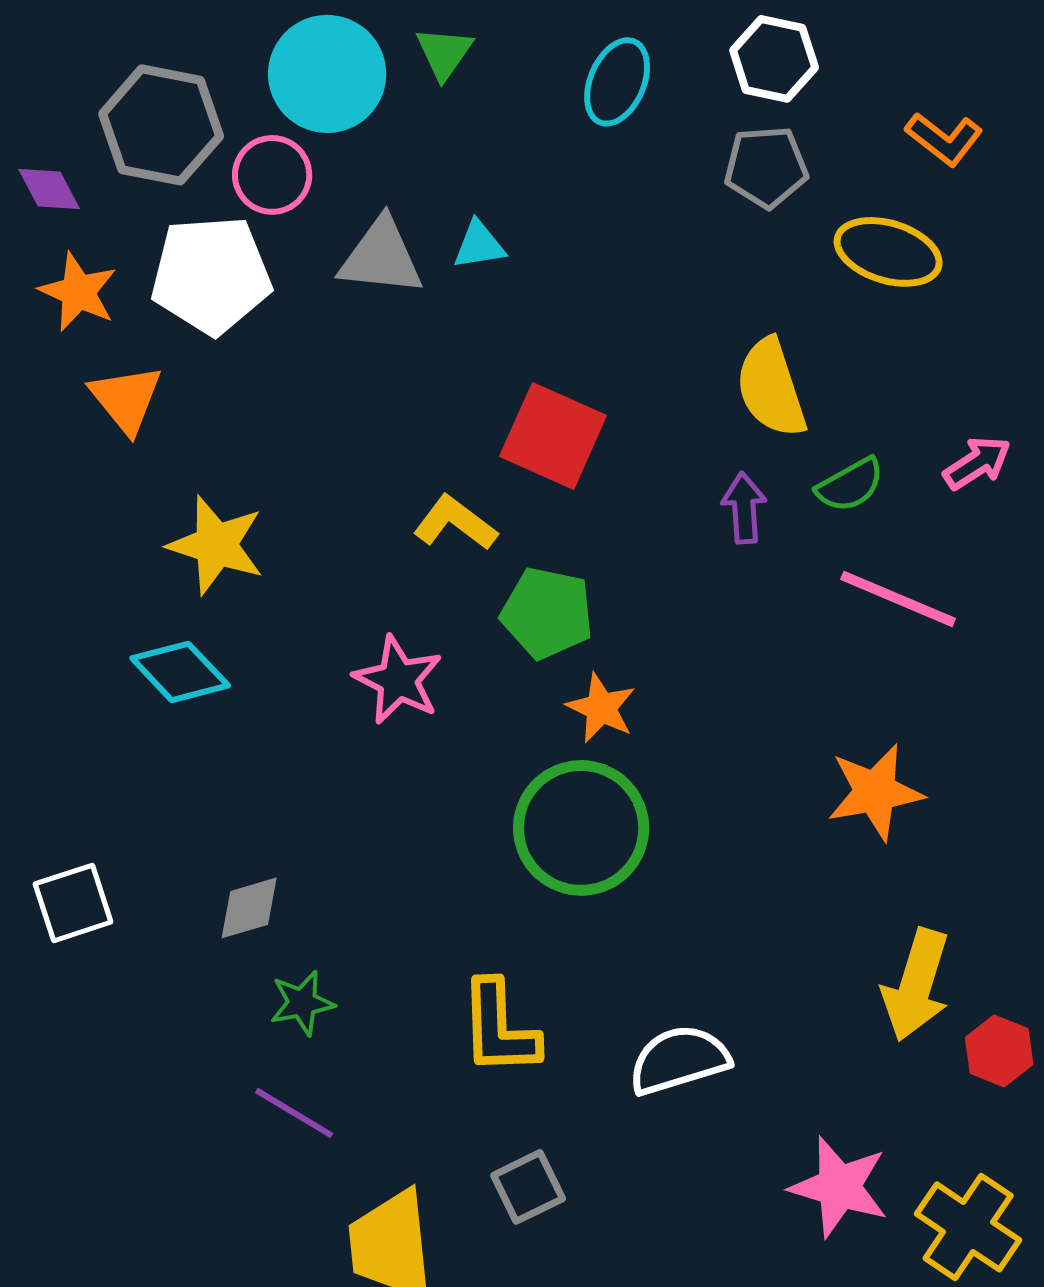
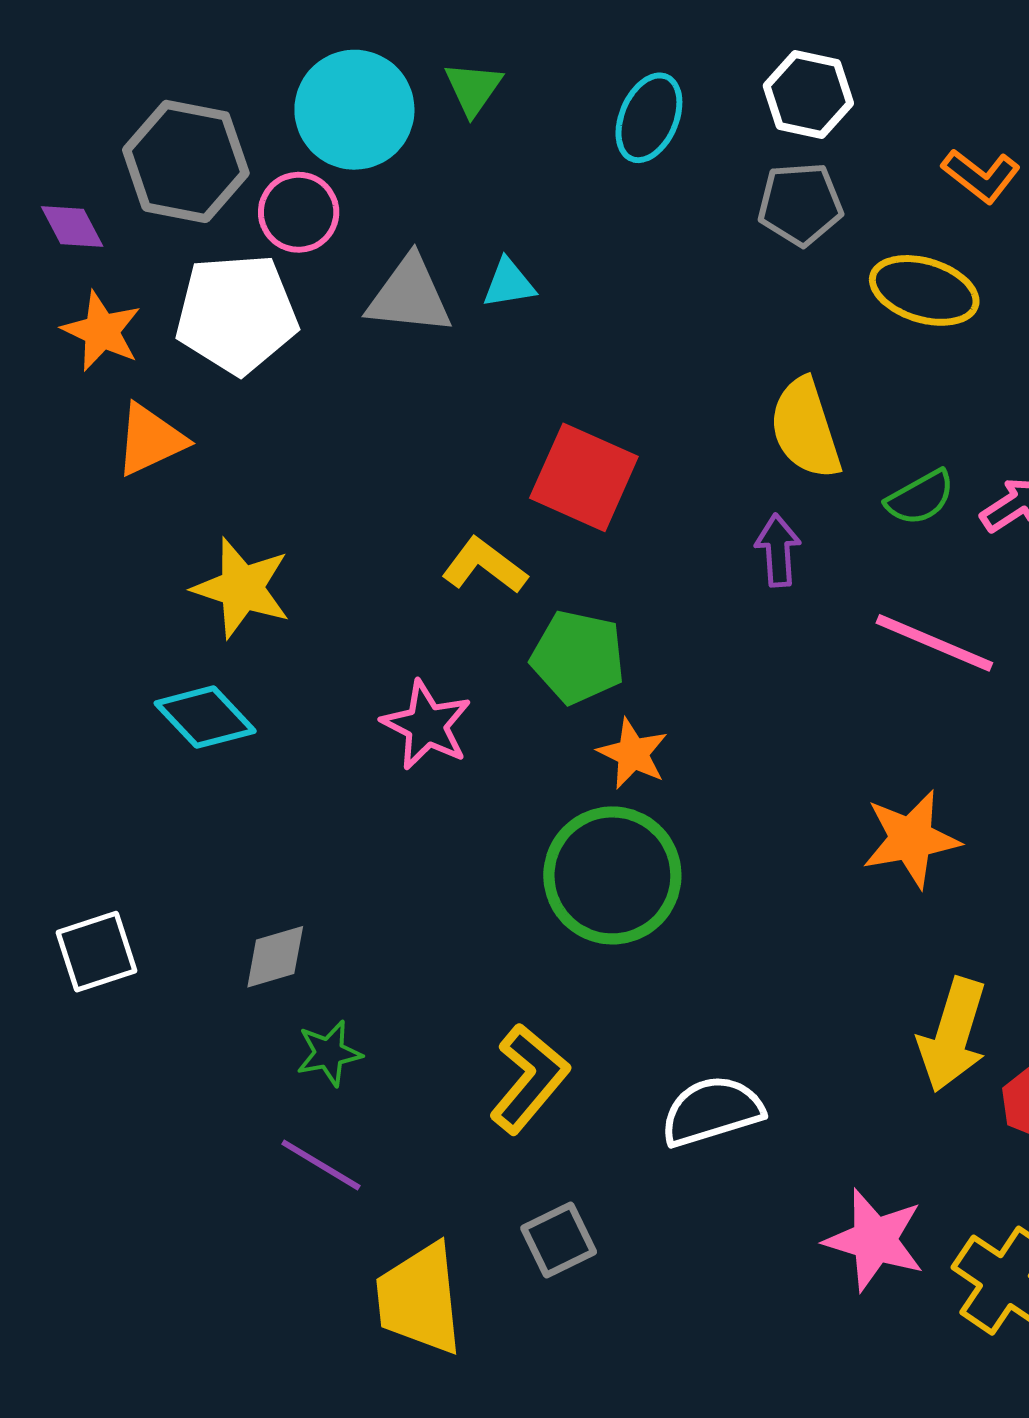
orange triangle: (126, 399) -> (150, 440), turned 44
green semicircle: (850, 485) -> (920, 498), moved
yellow L-shape: (499, 1028) -> (529, 1079), turned -138

